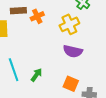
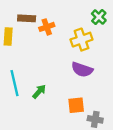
orange square: (71, 84) -> (76, 105), turned -35

